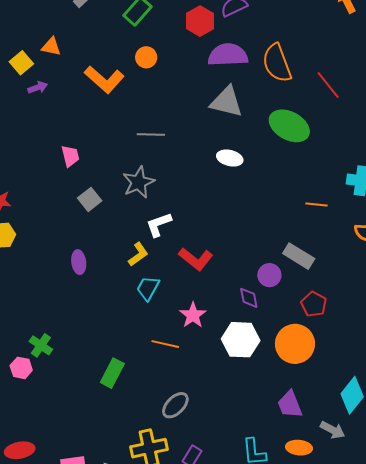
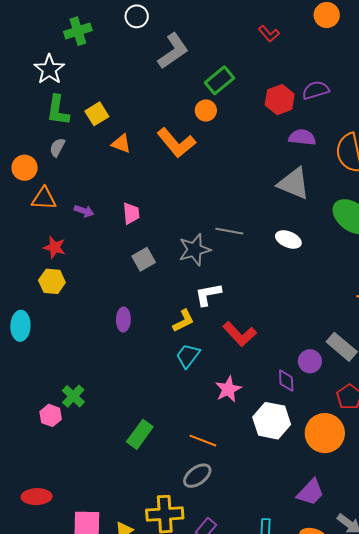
orange triangle: (51, 47) -> (121, 144), moved
purple semicircle: (228, 55) -> (302, 137), size x0.7
orange circle: (146, 57) -> (206, 110), moved
purple arrow: (38, 87) -> (84, 211), moved, turned 30
gray line: (151, 135) -> (229, 231), moved
orange line: (165, 344) -> (203, 441), moved
purple trapezoid: (290, 405) -> (311, 492), turned -124

